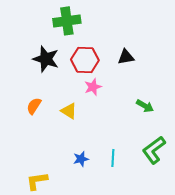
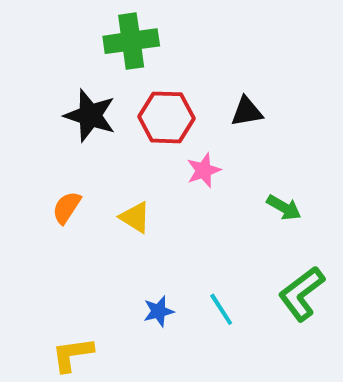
pink star: (93, 87) -> (204, 170), moved
cyan line: (113, 158) -> (221, 309), turned -36

